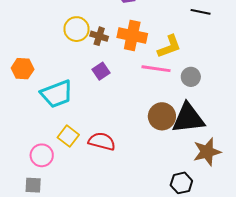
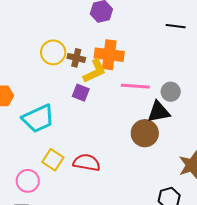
yellow L-shape: (169, 47) -> (95, 71), moved
purple square: (101, 71) -> (81, 93), turned -30
black triangle: (188, 118) -> (159, 112), moved, size x0.7

